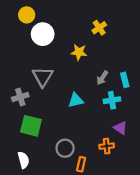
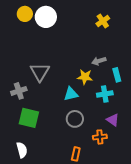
yellow cross: (99, 28) -> (103, 21), moved
white circle: (43, 34) -> (46, 17), moved
yellow star: (79, 52) -> (85, 77), moved
gray arrow: (102, 78) -> (99, 61), moved, turned 40
gray circle: (65, 148) -> (75, 119), moved

